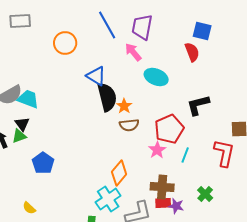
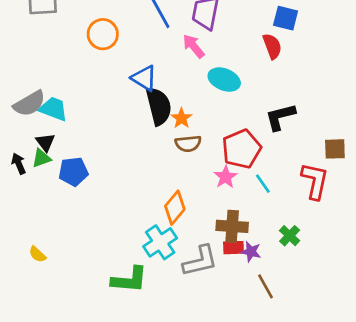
cyan line: (185, 155) -> (263, 184), turned -56
blue pentagon: (43, 163) -> (73, 172), moved, turned 30
yellow semicircle: (29, 208) -> (37, 254), moved

